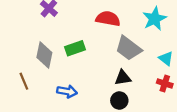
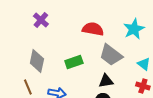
green rectangle: (75, 48) -> (74, 62), moved
brown line: (24, 81) -> (28, 87), moved

